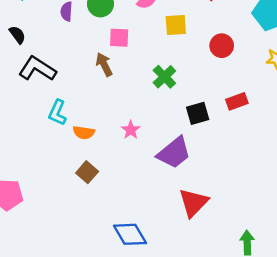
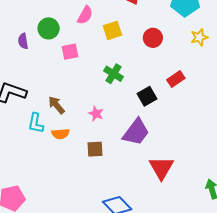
brown arrow: (104, 64) -> (56, 105), moved
pink star: (131, 130) -> (96, 114), moved
brown square: (87, 172) -> (95, 149), moved, turned -30

